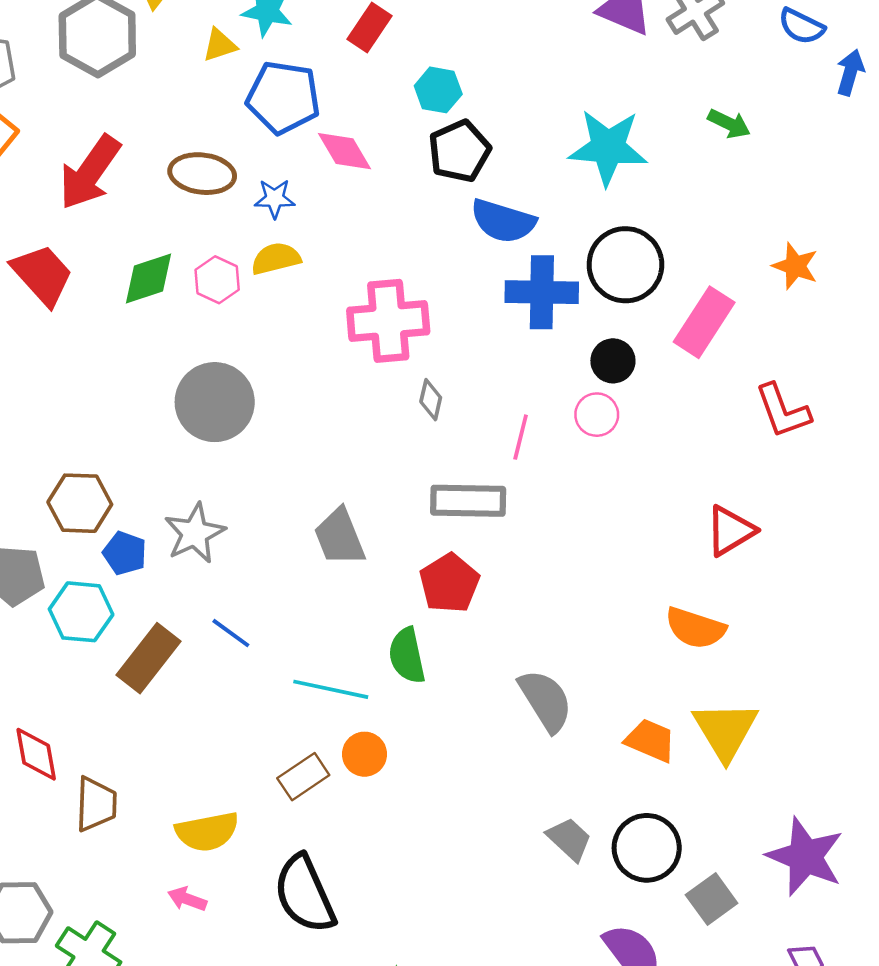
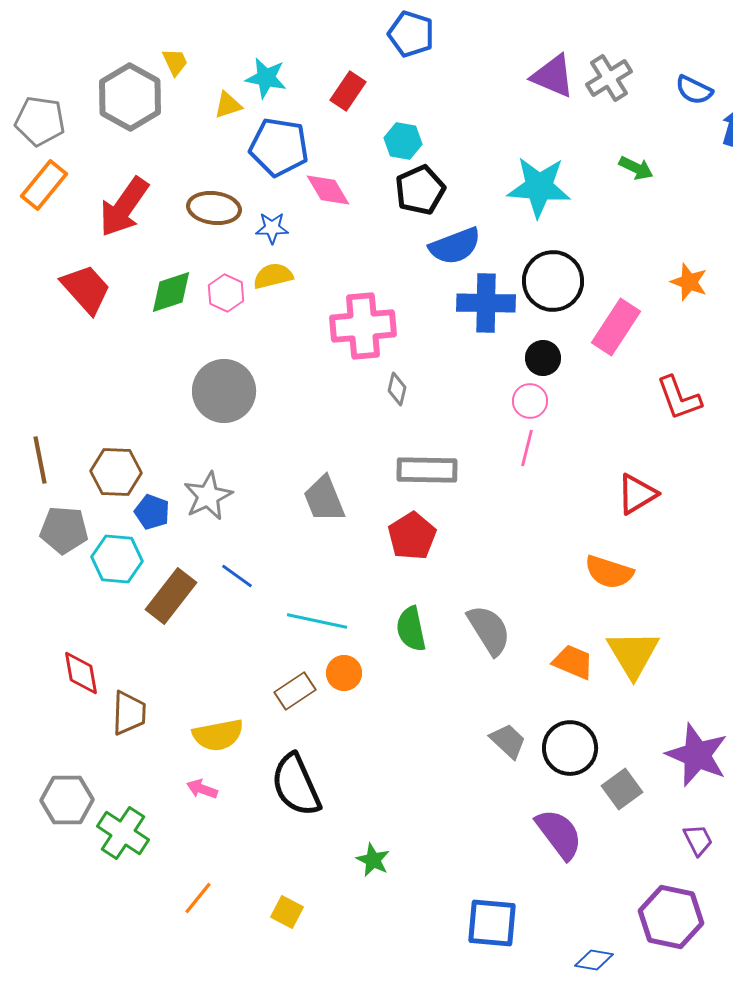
blue semicircle: (503, 221) -> (455, 246), turned -38
pink line: (521, 437) -> (527, 448), moved
green semicircle: (407, 656) -> (411, 629), moved

